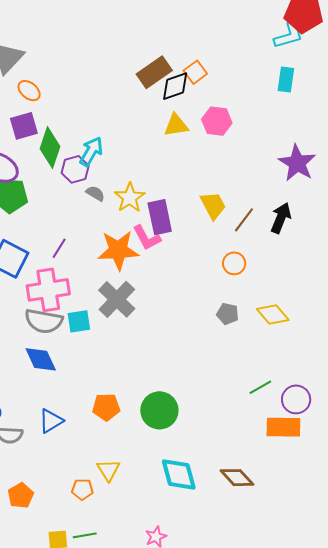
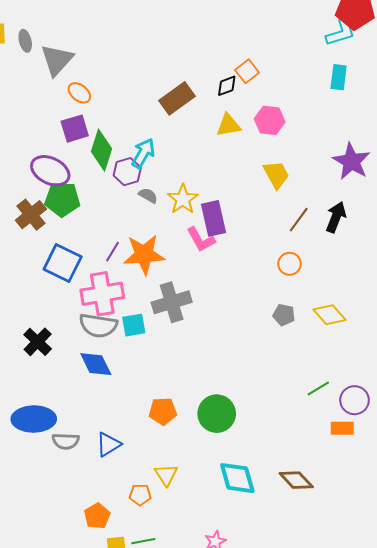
brown rectangle: (154, 72) -> (177, 98), moved
black diamond: (175, 86) -> (227, 86), size x0.7
yellow trapezoid: (213, 205) -> (276, 175), moved
orange star: (118, 250) -> (144, 255), moved
gray cross: (117, 299) -> (172, 302), turned 30
blue triangle: (51, 421) -> (108, 444), moved
orange rectangle: (283, 427) -> (342, 428), size x0.7
orange pentagon: (21, 496) -> (97, 516), moved

